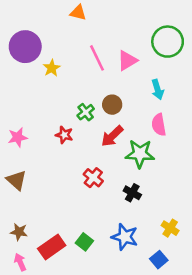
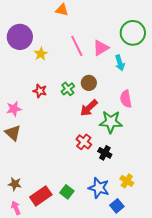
cyan arrow: (158, 89) -> (120, 63), moved
red star: (64, 135) -> (40, 91), moved
red cross: (93, 178) -> (84, 142), moved
brown triangle: (16, 180) -> (13, 133), moved
yellow cross: (170, 228) -> (127, 181), moved
blue square: (159, 260) -> (117, 206), moved

